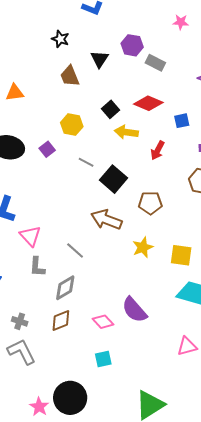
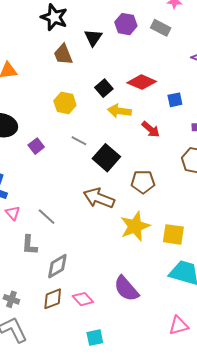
black star: (60, 39) -> (54, 17), size x1.5
gray rectangle: (155, 63) -> (161, 28), moved
purple square: (47, 149) -> (36, 146), moved
red arrow: (158, 150) -> (151, 129), turned -78
pink triangle: (30, 236) -> (13, 213), moved, size x0.7
yellow star: (143, 247) -> (135, 226), size x1.4
gray line: (75, 251) -> (47, 217), moved
pink diamond: (103, 322) -> (83, 299), moved

